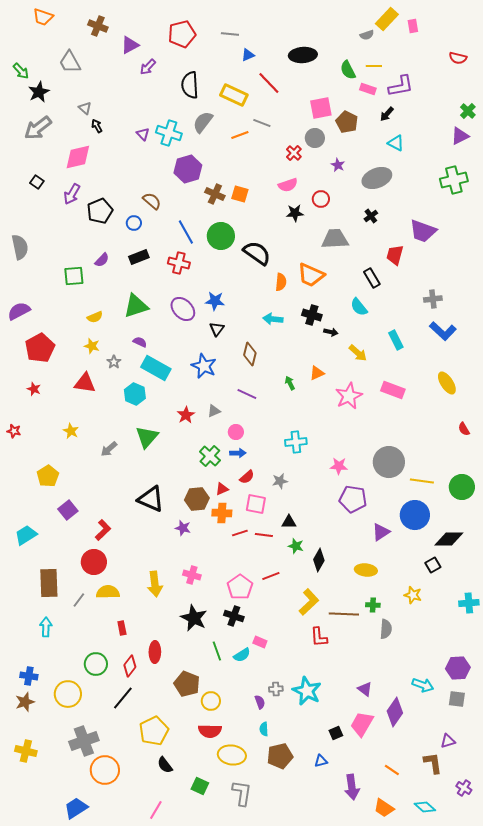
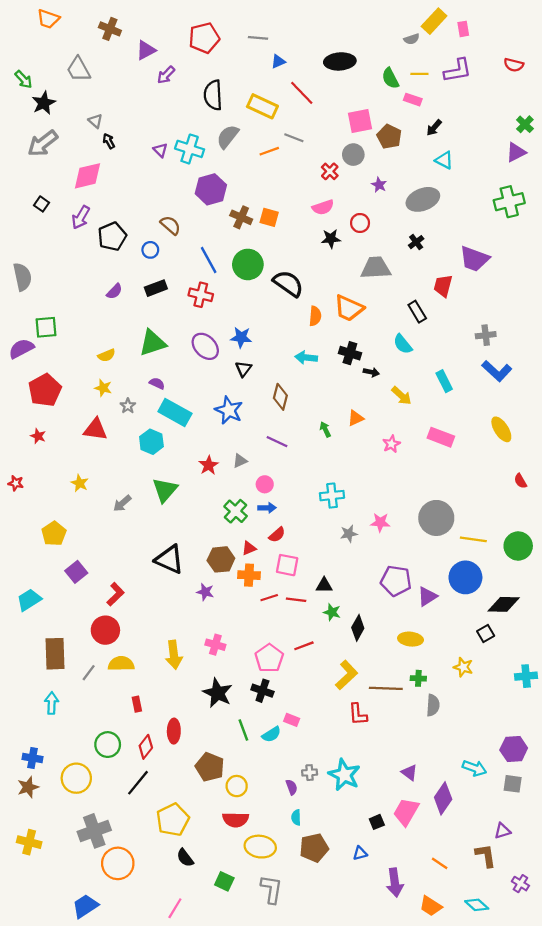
purple L-shape: (401, 86) -> (458, 70), moved
green square: (74, 276) -> (46, 327), moved
pink star: (349, 396) -> (391, 444), size x0.6
gray star: (280, 481) -> (349, 534), moved
purple pentagon: (353, 499) -> (396, 581), moved

